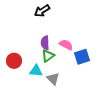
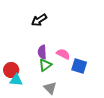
blue square: (82, 57) -> (79, 66), turned 35
cyan triangle: (36, 71) -> (16, 80), moved

